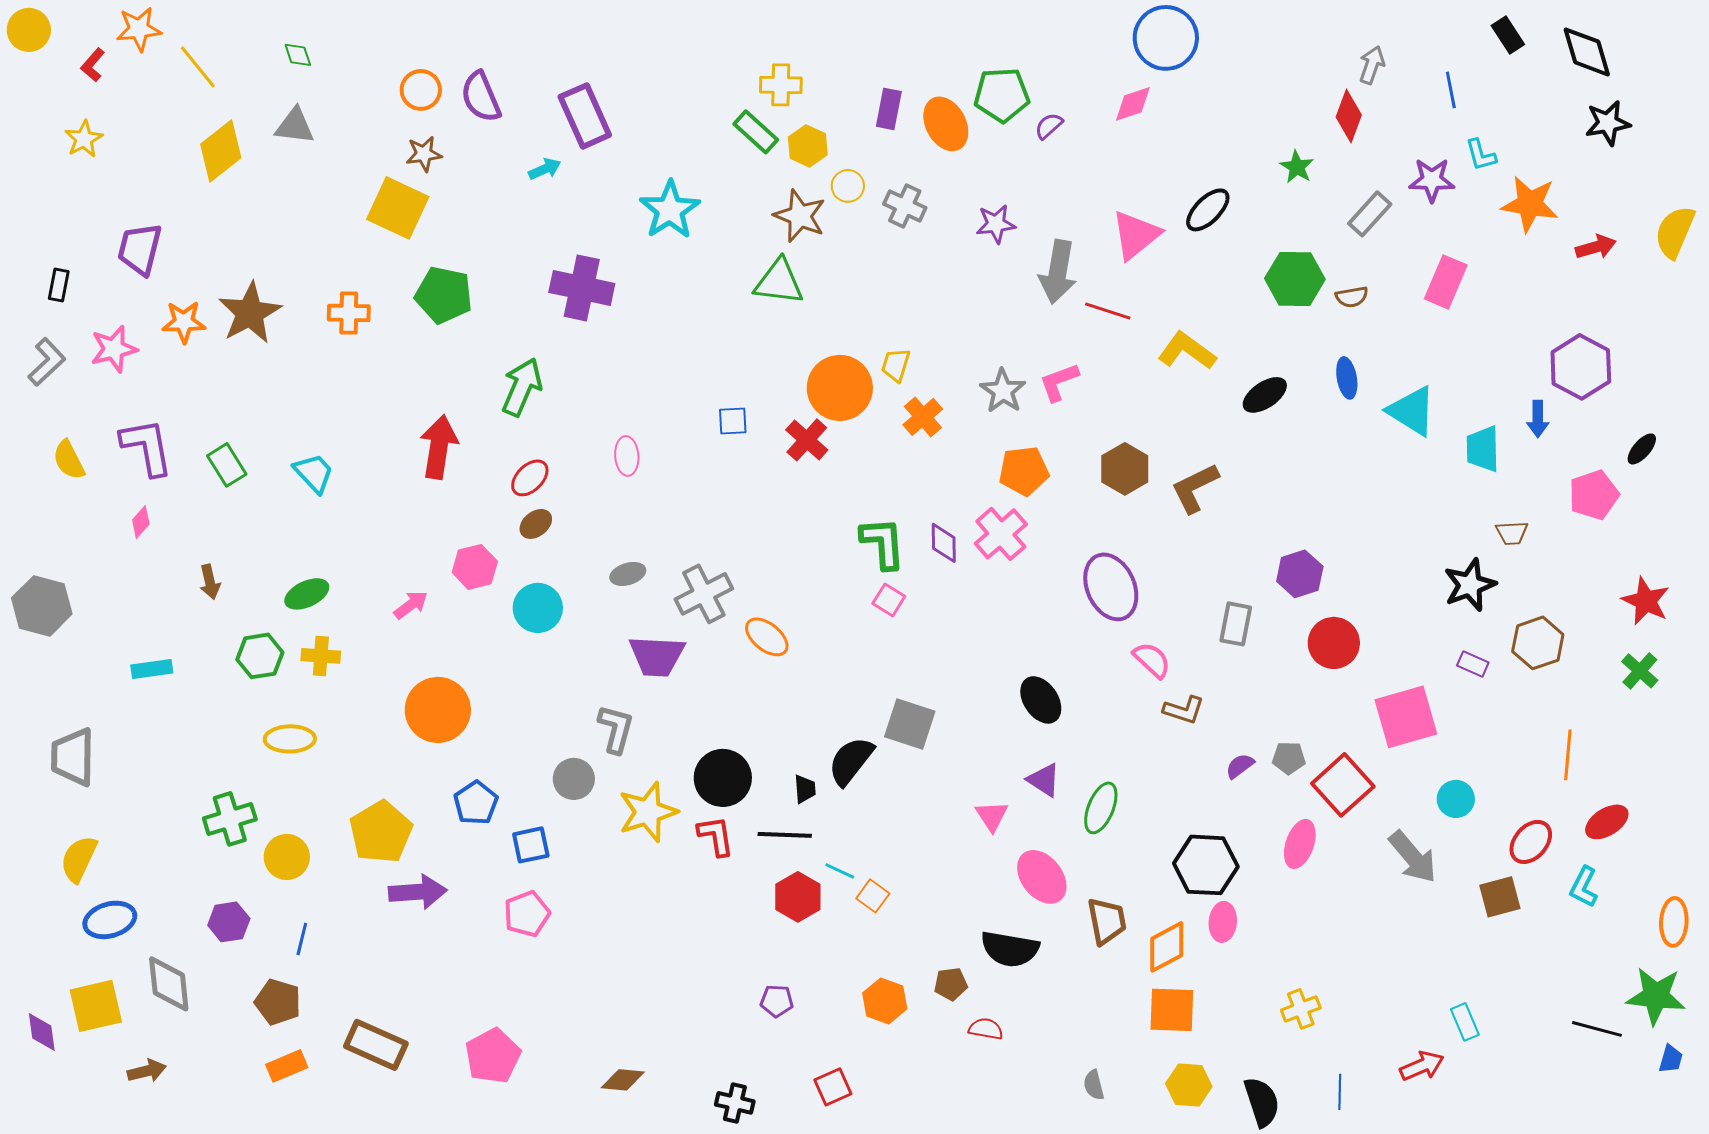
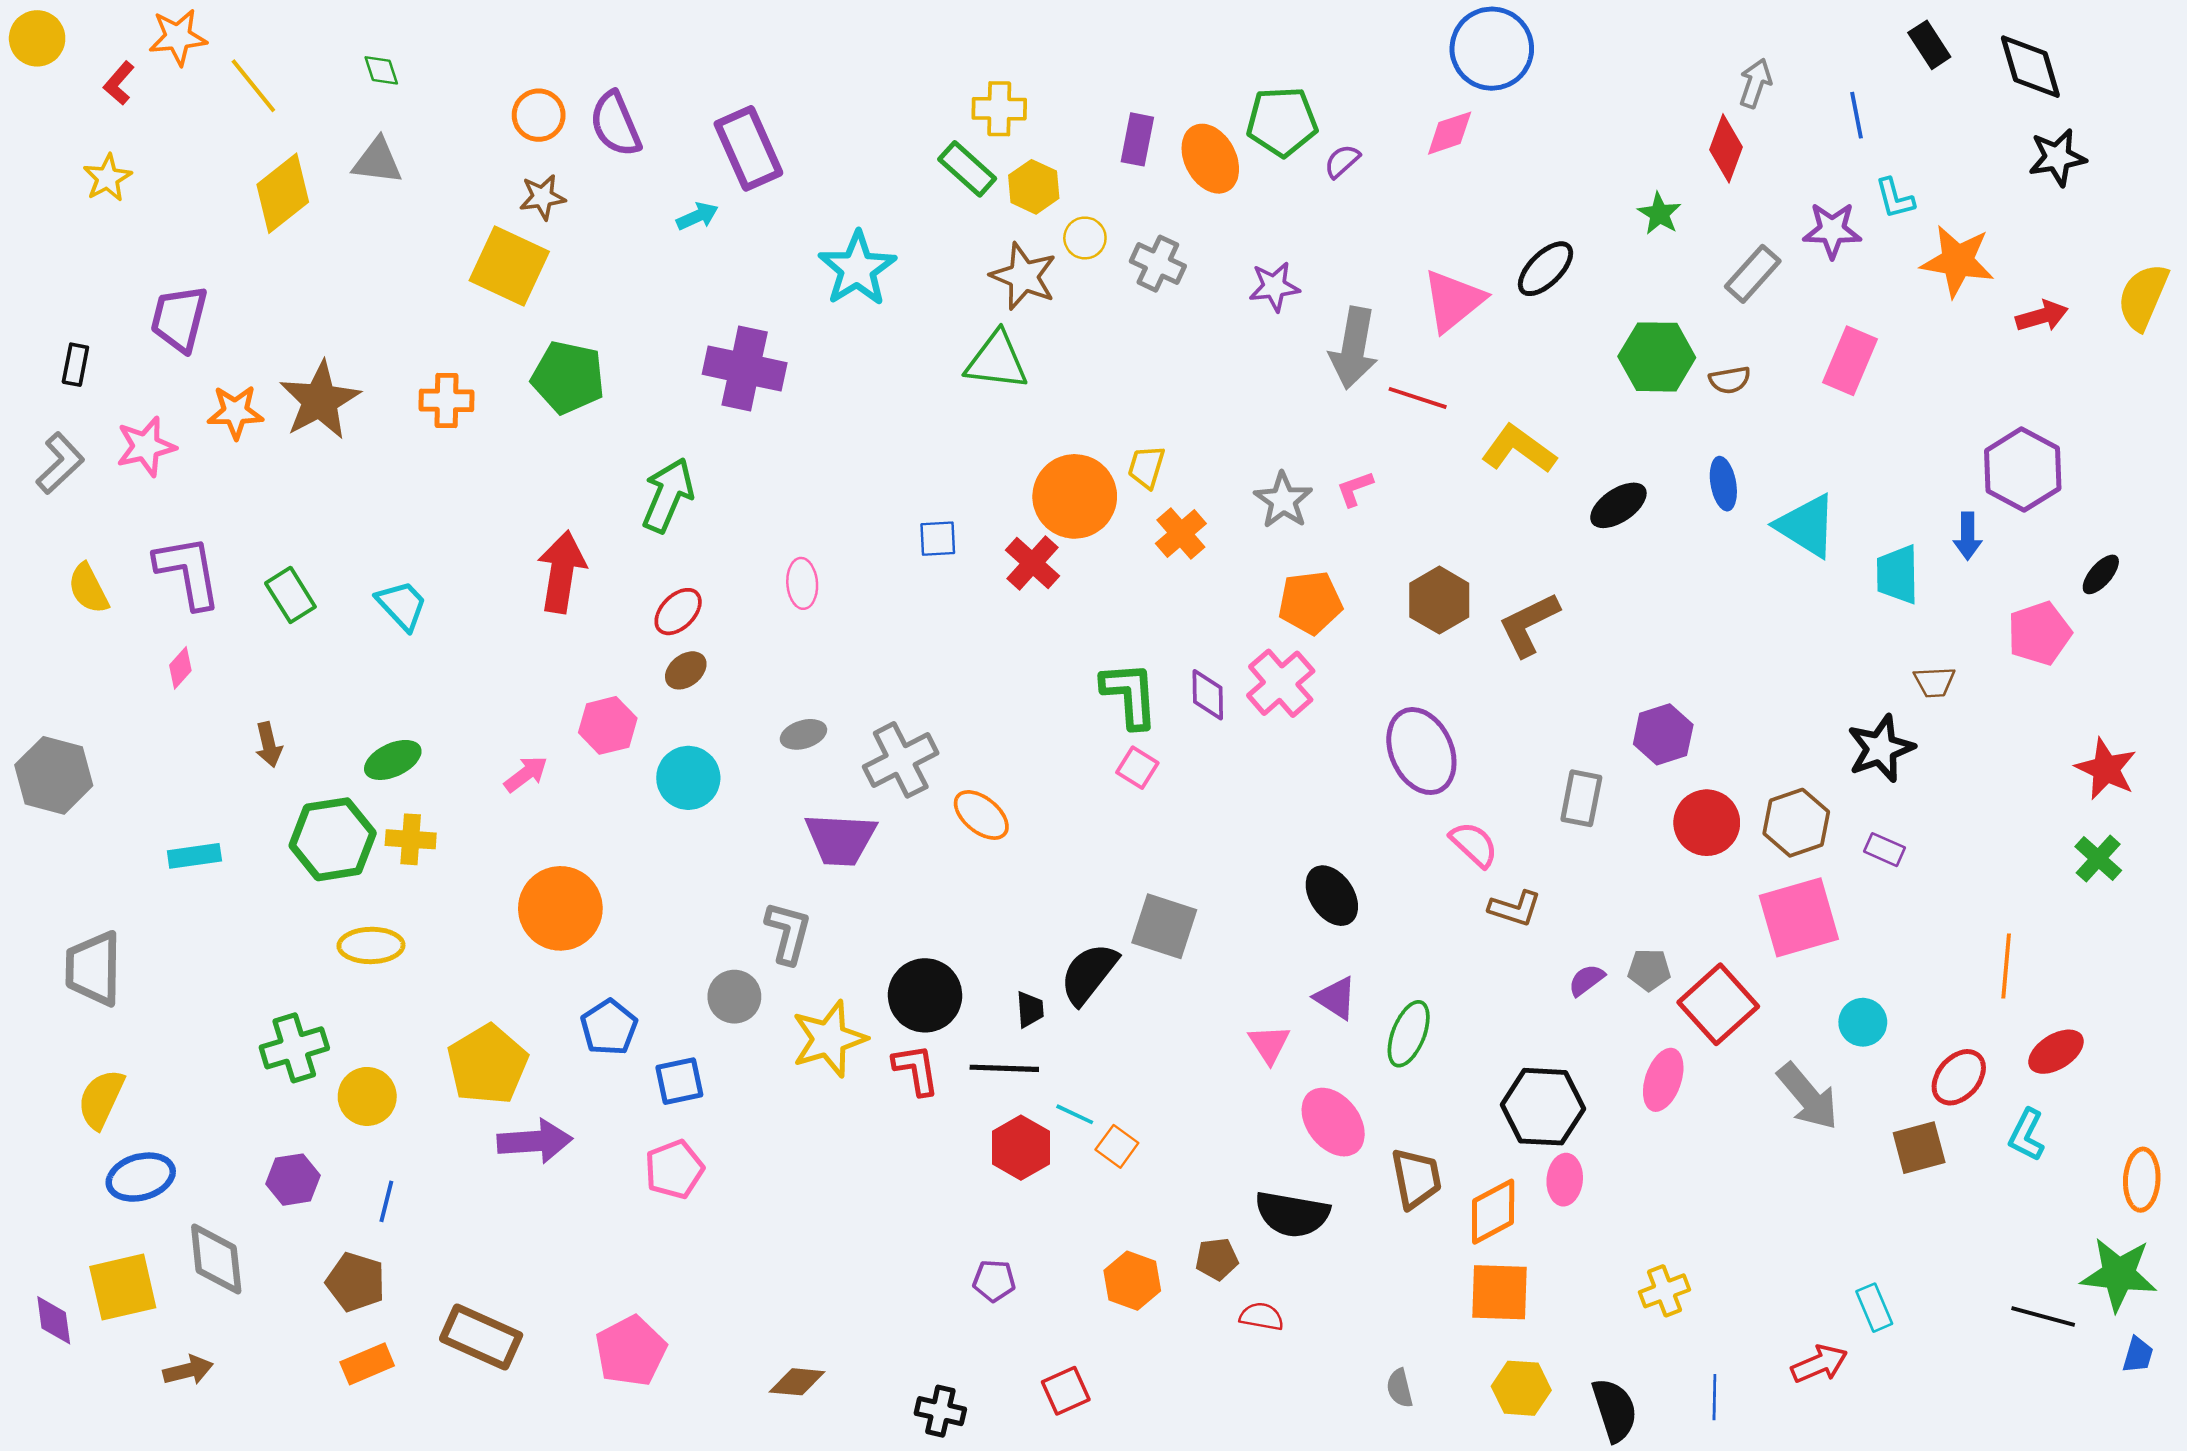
pink L-shape: (1059, 382) -> (1355, 489), size x0.7
brown hexagon: (1538, 643) -> (1796, 823), moved
green hexagon: (260, 656) -> (333, 839), size x1.4

